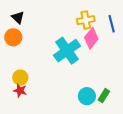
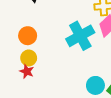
orange circle: (13, 37) -> (28, 36), moved

